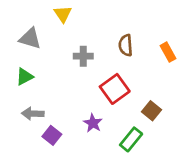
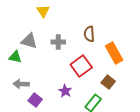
gray triangle: (30, 38) -> (29, 41), moved
orange rectangle: (168, 52) -> (114, 53), moved, size x1.5
green triangle: (25, 77) -> (15, 57), turned 40

